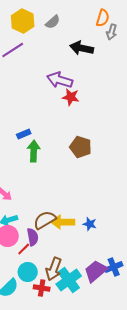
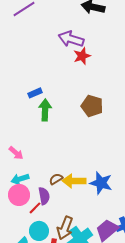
red star: (71, 97) -> (82, 56), turned -30
brown semicircle: (45, 220) -> (56, 179), size x0.6
blue star: (90, 224) -> (101, 183), size x1.6

